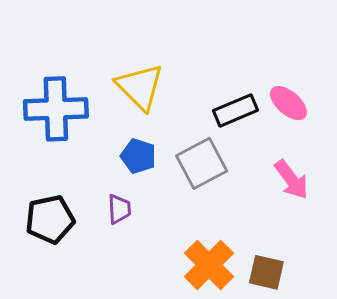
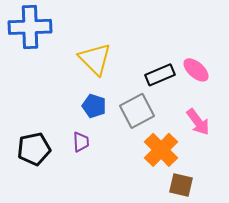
blue cross: (56, 109) -> (30, 27), moved
orange cross: (209, 265) -> (161, 150), moved

